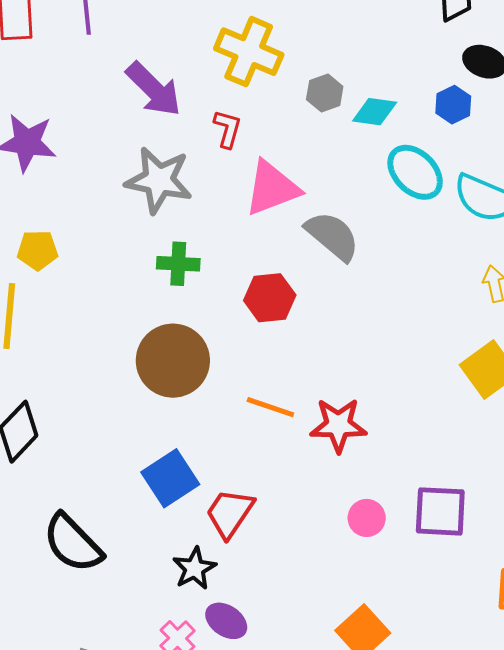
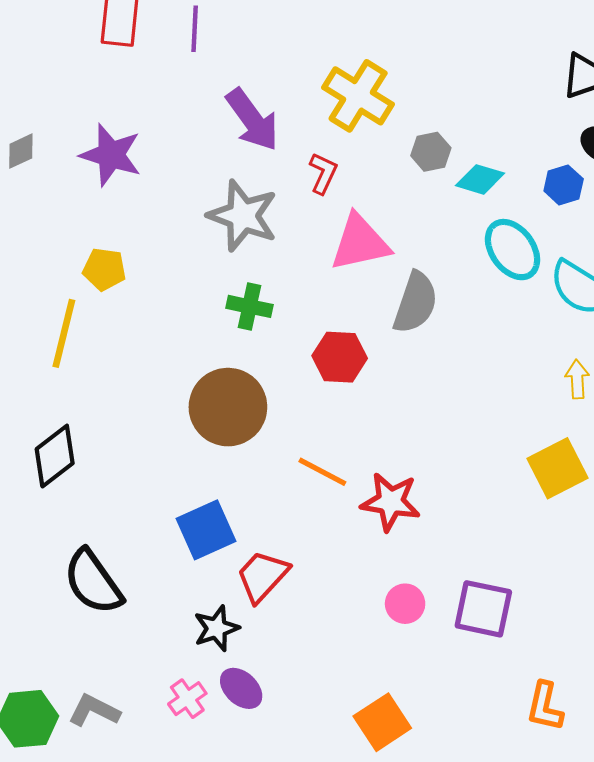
gray semicircle: (332, 236) -> (415, 303), turned 60

